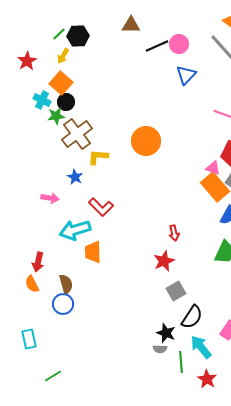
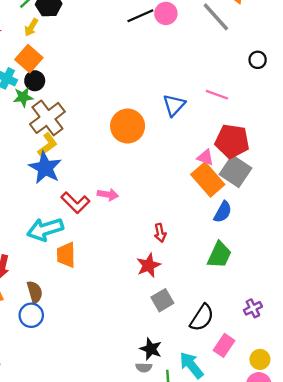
blue triangle: (186, 75) -> (174, 105), moved
yellow L-shape: (98, 157) -> (47, 145), moved, turned 140
blue star: (75, 177) -> (45, 168), size x1.8
pink arrow: (50, 198) -> (108, 195), moved
black semicircle: (192, 317) -> (202, 318), moved

